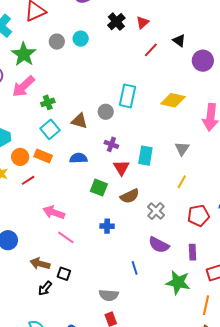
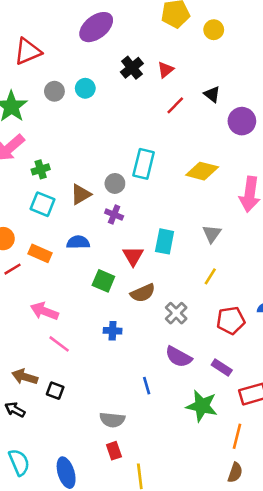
brown triangle: (79, 121) -> (81, 194), turned -48
cyan square: (50, 129) -> (43, 204), turned -30
purple cross: (111, 144) -> (114, 214), moved
orange rectangle: (43, 156) -> (40, 253), moved
purple rectangle: (193, 252) -> (222, 367), turned -56
black arrow: (45, 288) -> (15, 410), moved, turned 77

